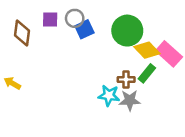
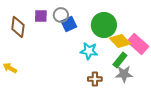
brown cross: (126, 80) -> (95, 79), moved
cyan star: (109, 95) -> (89, 51), moved
gray star: (130, 100) -> (124, 74), moved

